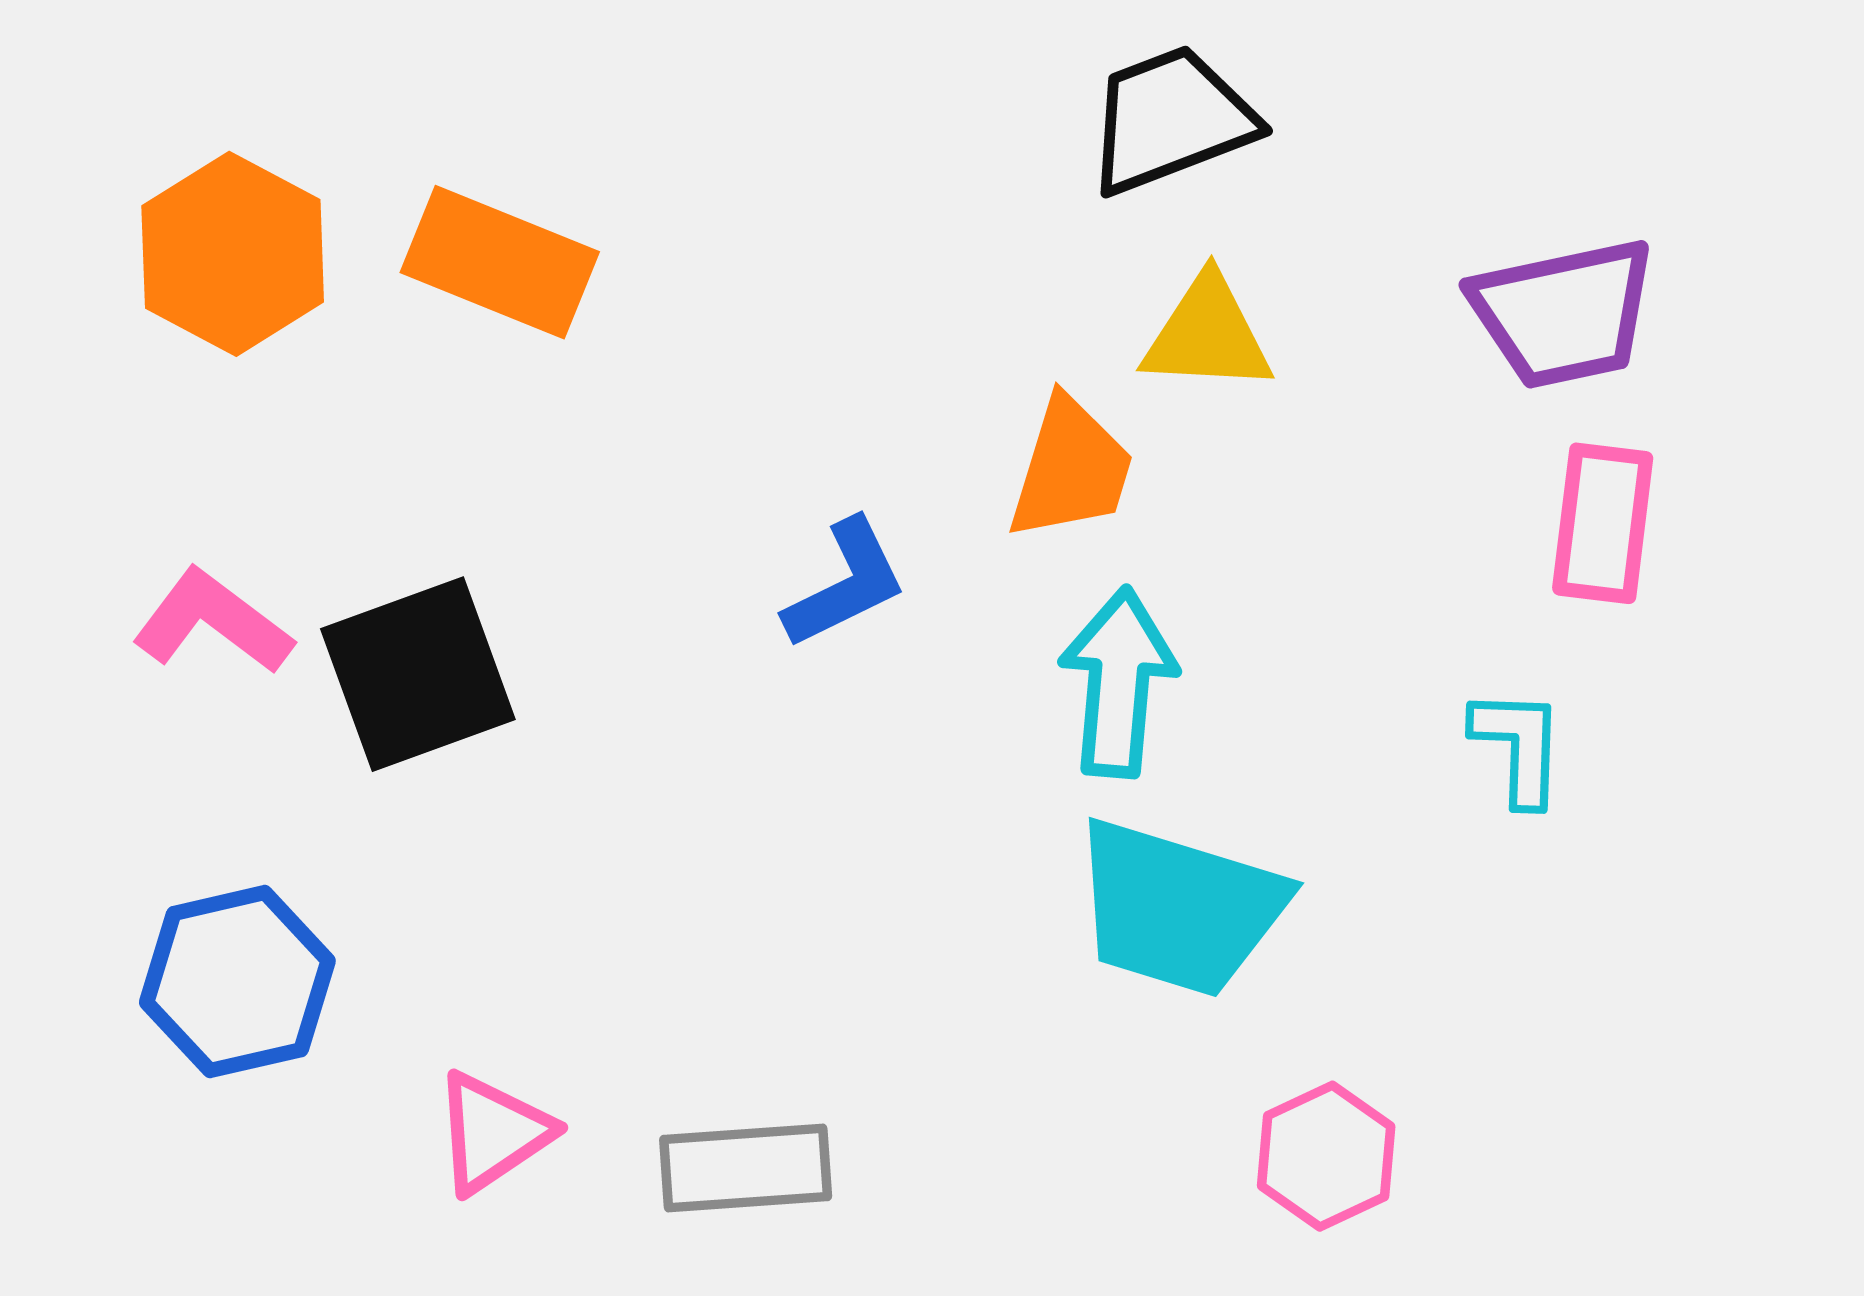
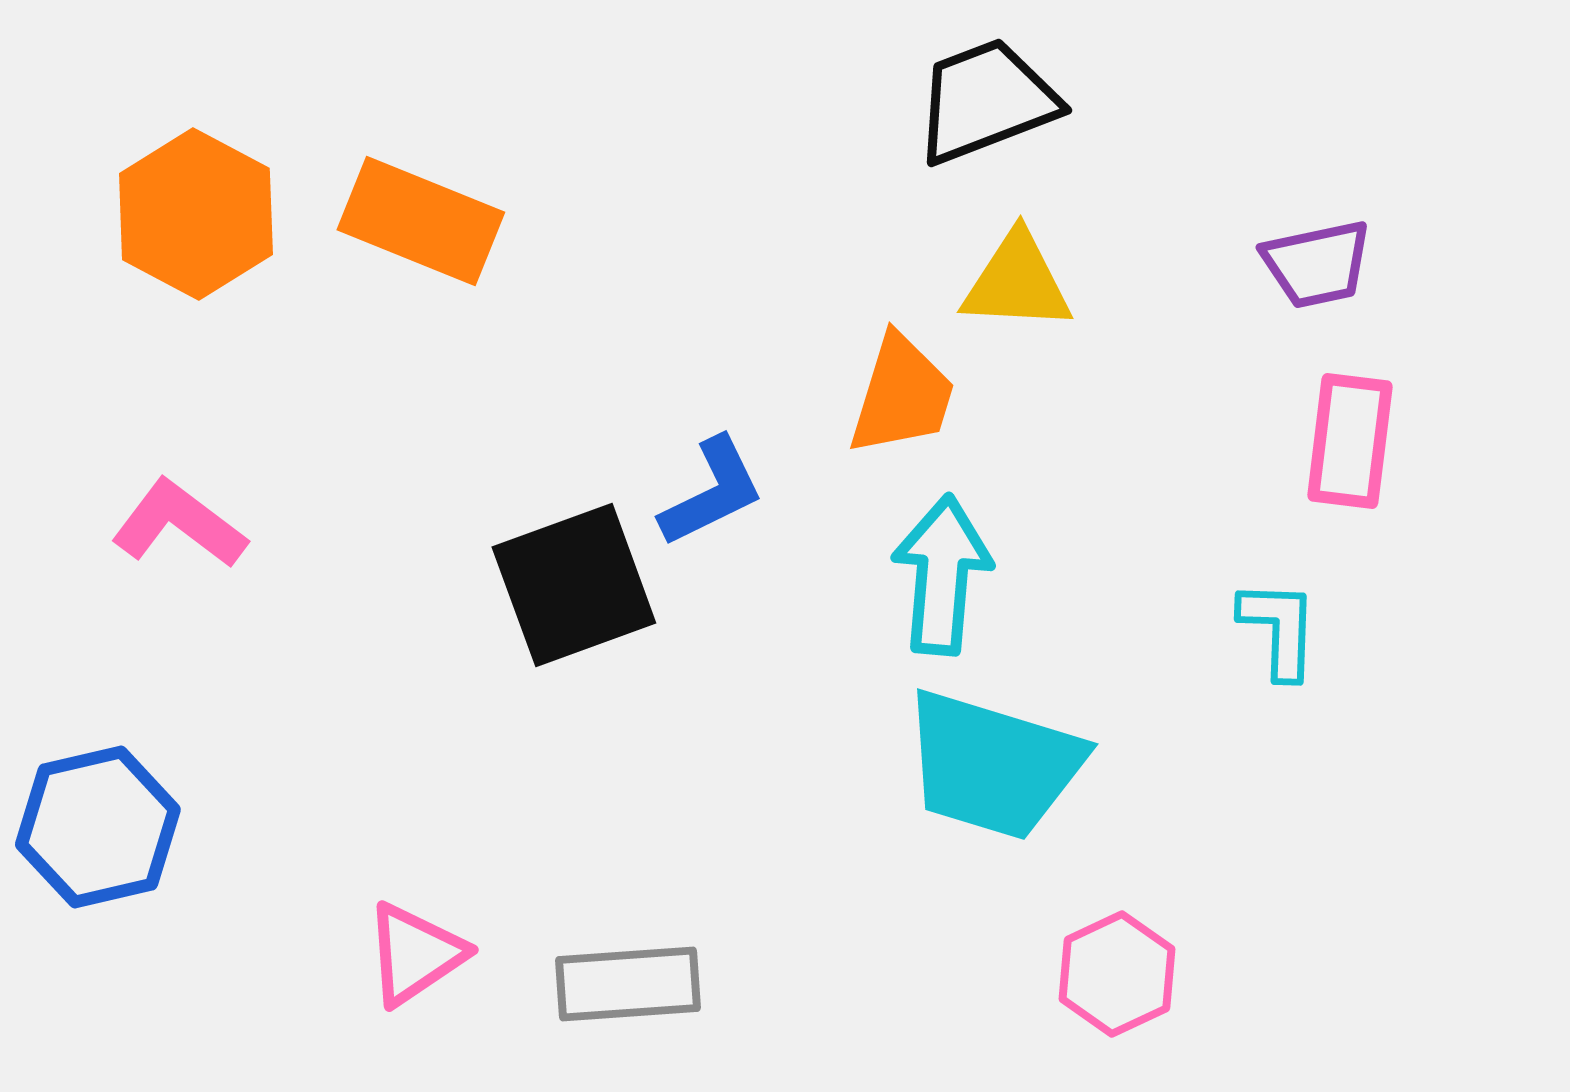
purple trapezoid: (1564, 313) -> (1317, 264), size x0.7
black square: (418, 674) -> (574, 585), moved
blue hexagon: (237, 982) -> (98, 827), moved

